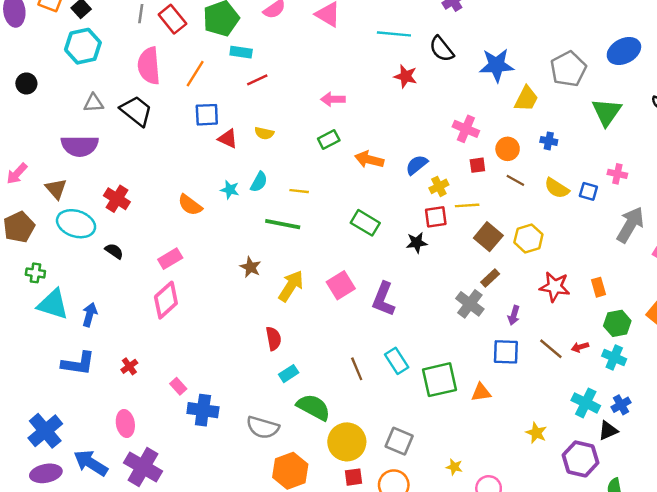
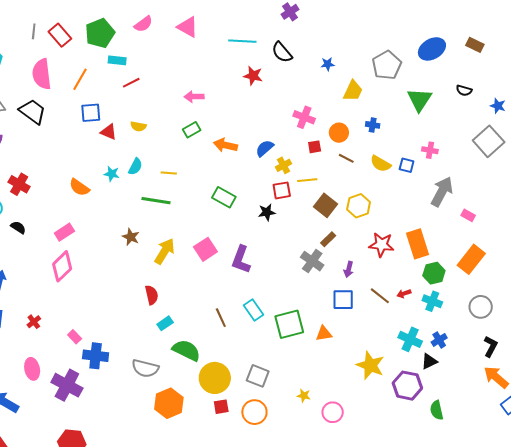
blue star: (497, 65) -> (328, 64), size x0.5
orange rectangle: (598, 287) -> (417, 244), size x1.8
yellow star: (536, 433) -> (370, 365), size x1.6
purple cross: (143, 467) -> (67, 385), moved

